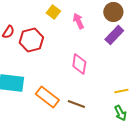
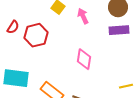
purple rectangle: (114, 35) -> (119, 30), turned 42

